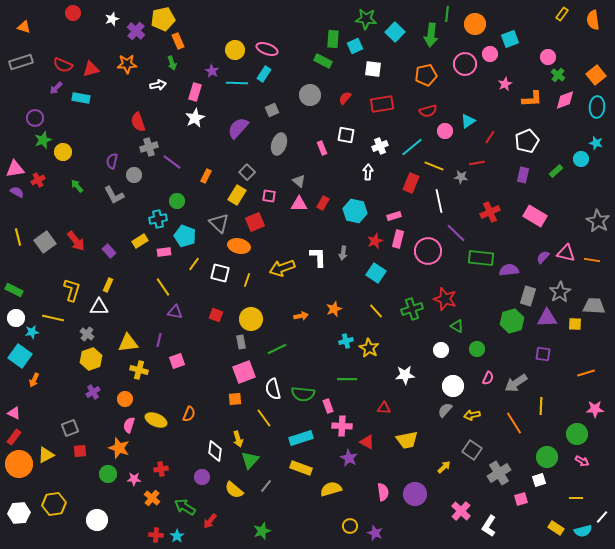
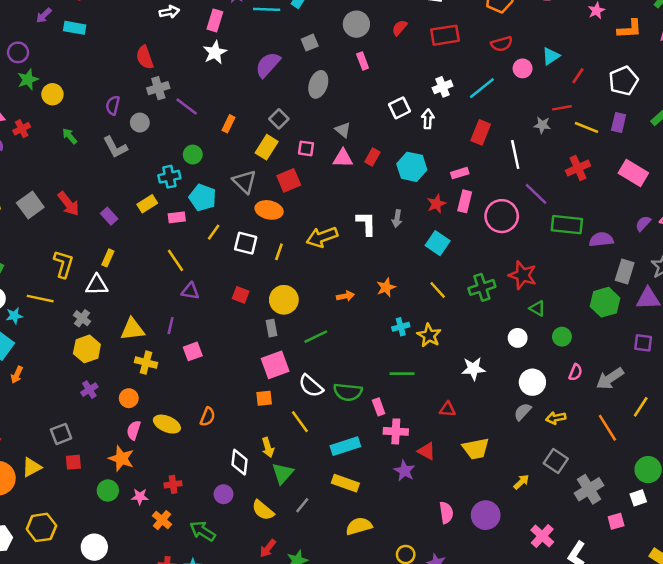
white square: (346, 135) -> (399, 108), moved, turned -36
pink rectangle: (322, 148) -> (363, 61), moved
yellow line: (434, 166) -> (587, 127), moved
white semicircle: (273, 389) -> (311, 386), turned -35
yellow line: (541, 406) -> (641, 407), turned 30
yellow semicircle: (331, 489) -> (359, 526), moved
red arrow: (210, 521) -> (268, 548), moved

